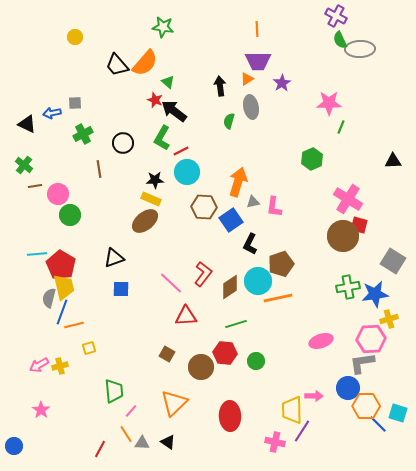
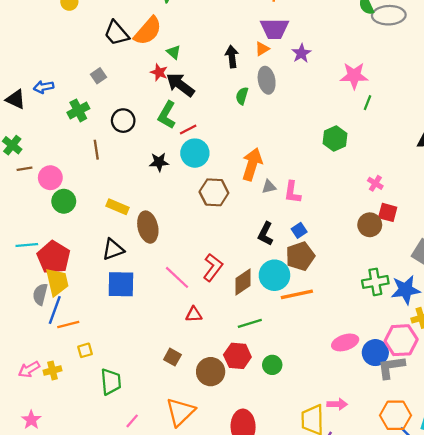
gray square: (75, 103) -> (98, 76), moved, turned -32
yellow rectangle: (151, 199) -> (118, 207), moved
pink cross: (348, 199) -> (375, 183), size x0.5
blue square: (231, 220) -> (299, 230), moved, size x0.6
brown ellipse: (145, 221) -> (148, 227), moved, turned -64
brown circle: (343, 236) -> (370, 225), size x0.7
blue square: (121, 289) -> (121, 284), size x1.5
red triangle: (186, 316) -> (194, 314), size x0.7
blue circle: (348, 388) -> (375, 353), moved
green trapezoid: (114, 391) -> (111, 382), moved

